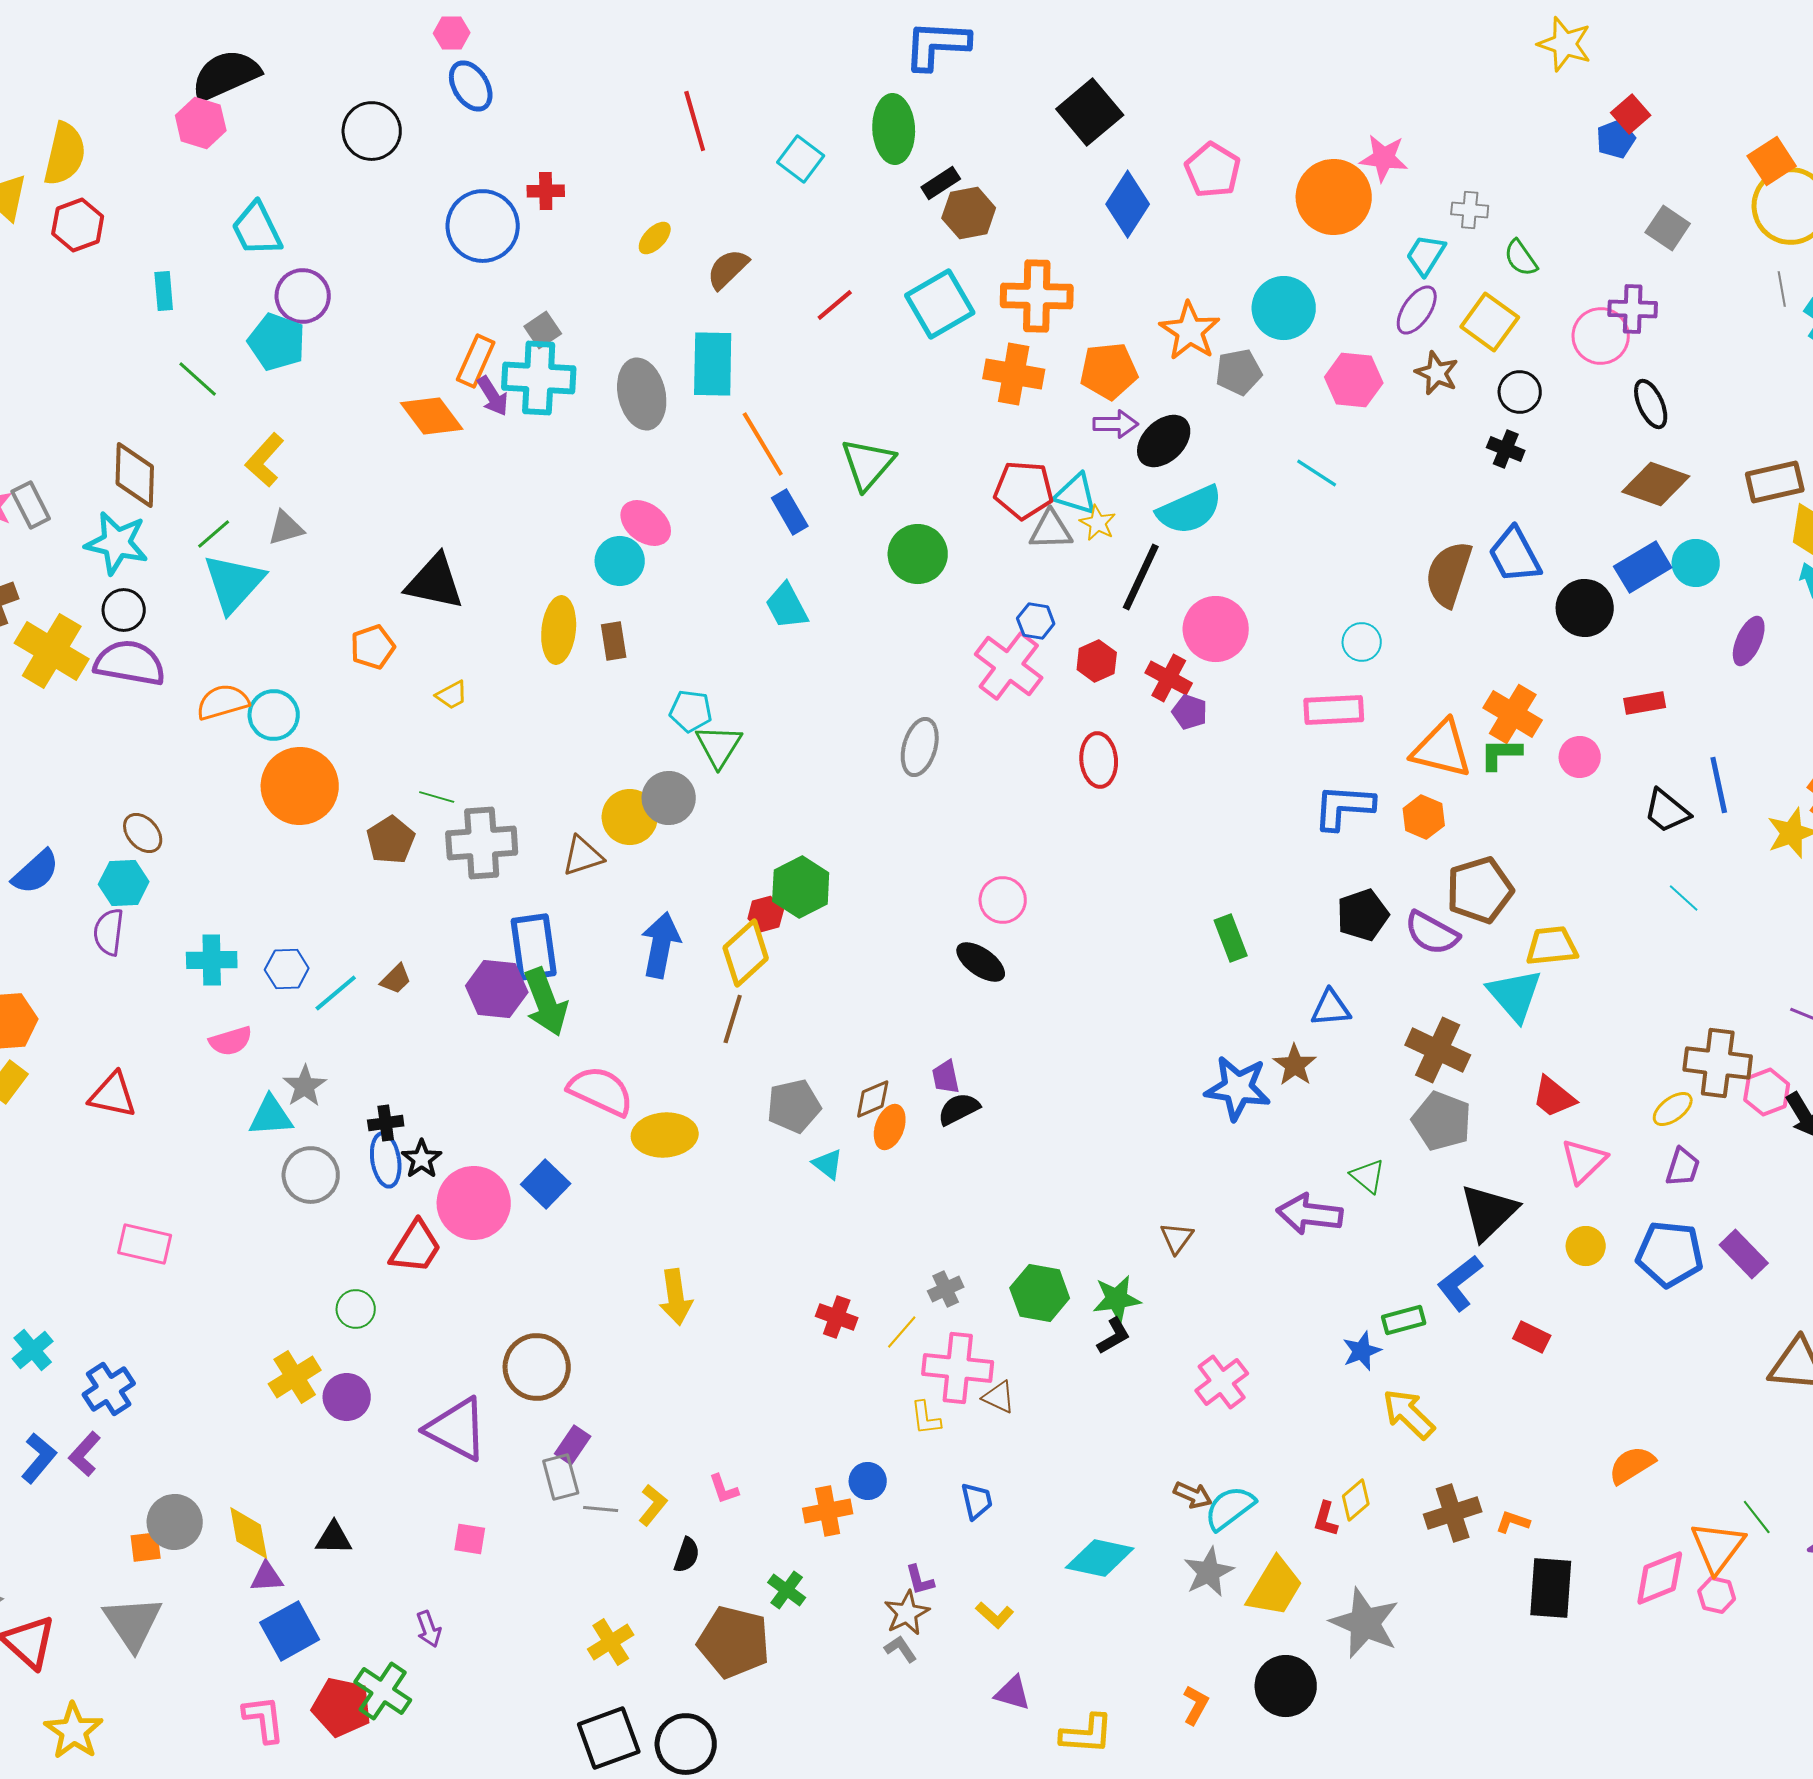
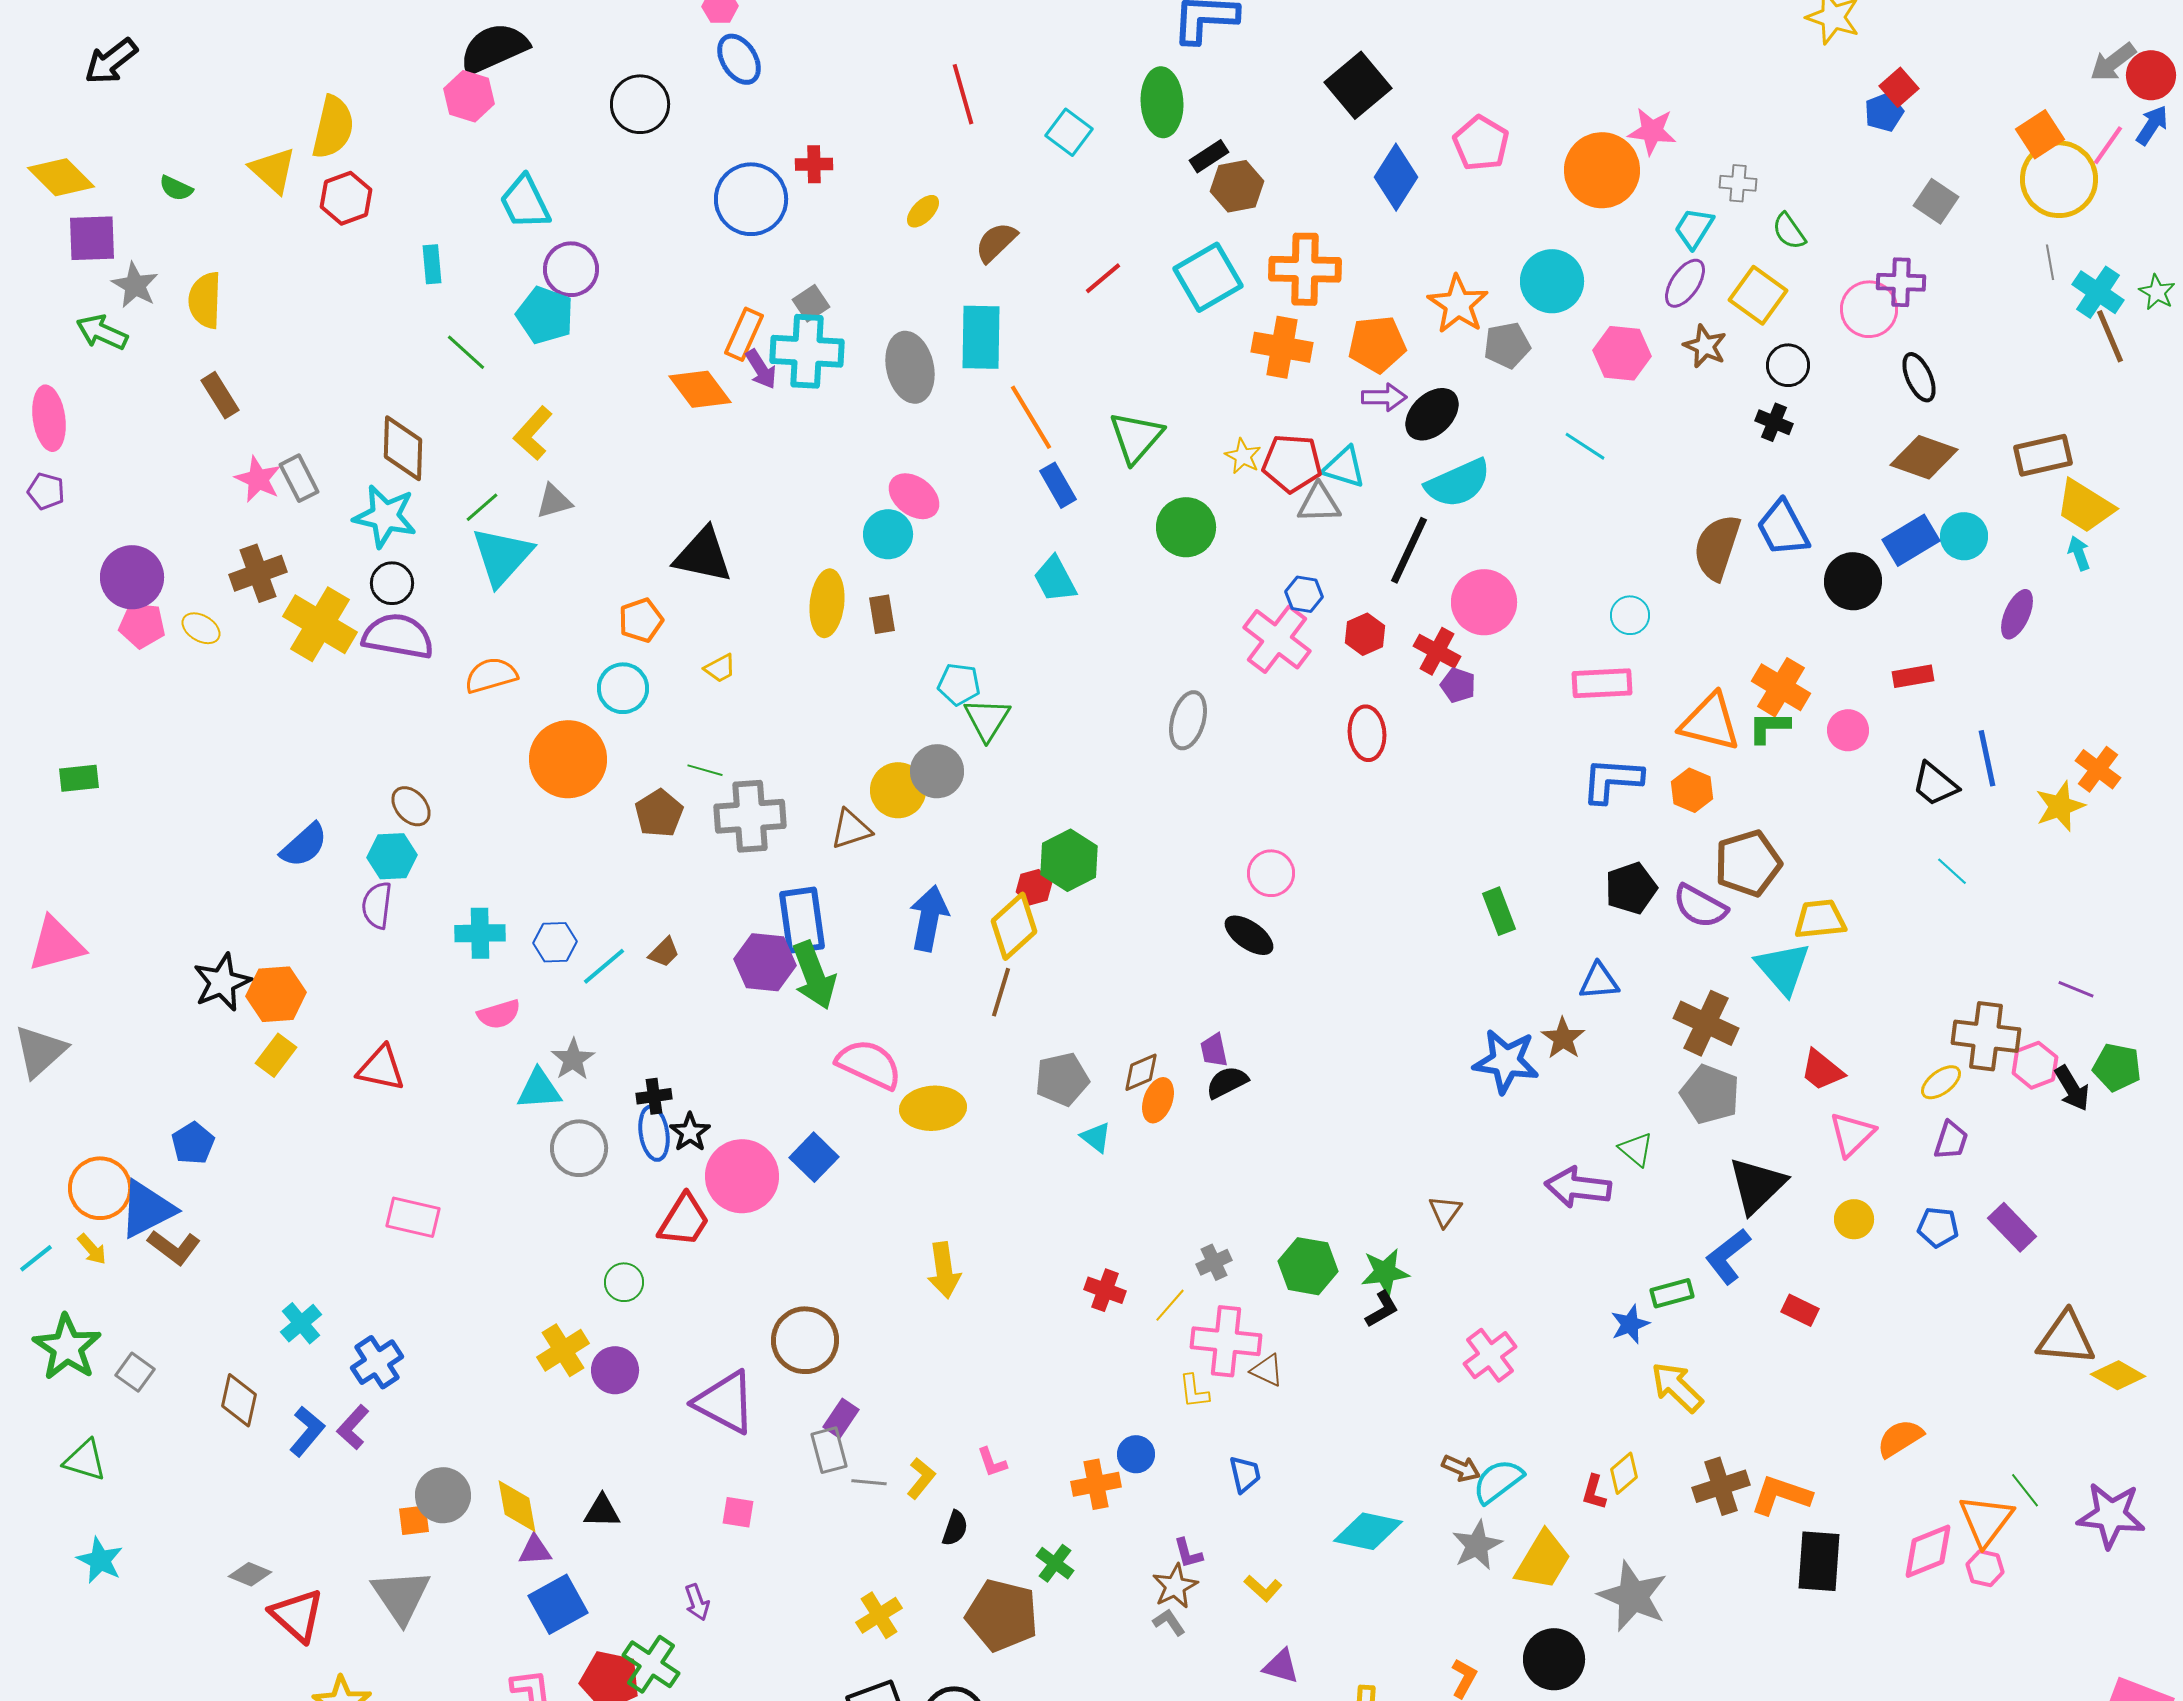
yellow star: (1098, 523) -> (1243, 456), moved
cyan circle: (274, 715) -> (623, 688), moved
blue pentagon: (1670, 1254) -> (1938, 1227), size x0.6
orange L-shape: (1513, 1522) -> (1781, 1495), size x1.8

